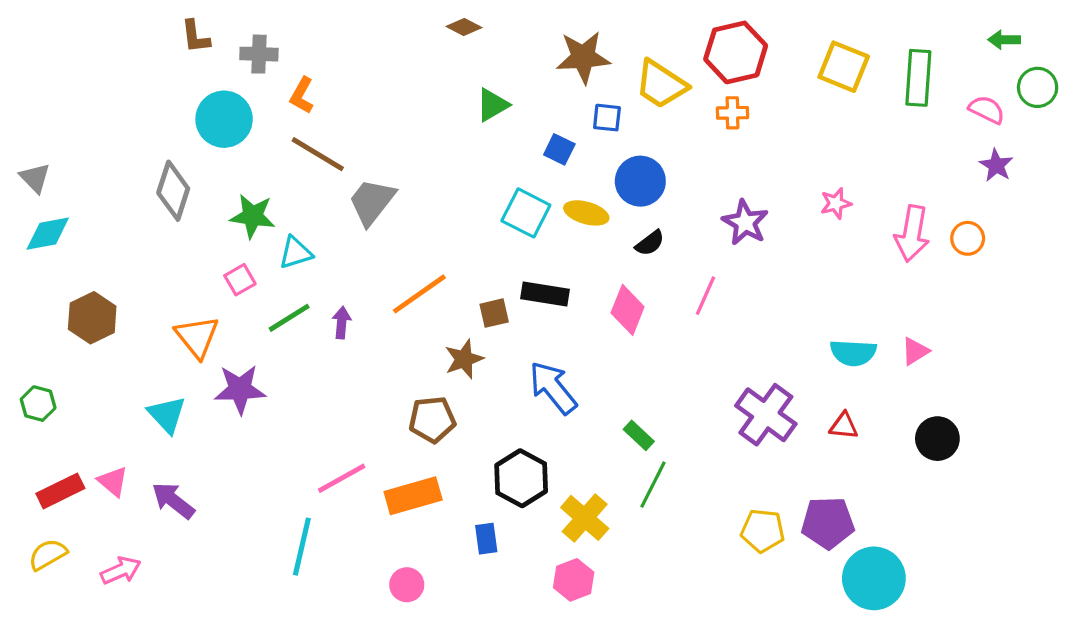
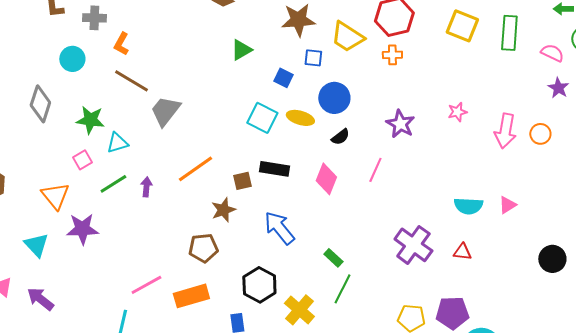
cyan circle: (224, 119) -> (72, 59), size x0.7
black circle: (937, 439) -> (552, 259), moved

